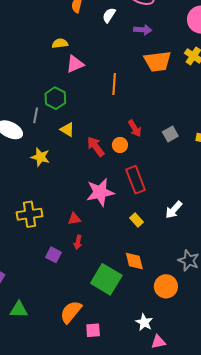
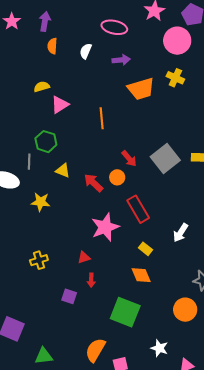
gray square: (170, 134) -> (165, 158), size x1.8
yellow cross: (30, 214) -> (39, 260), size x0.7
orange diamond: (134, 261) -> (141, 275), moved
white star: (144, 322) -> (159, 348), moved

